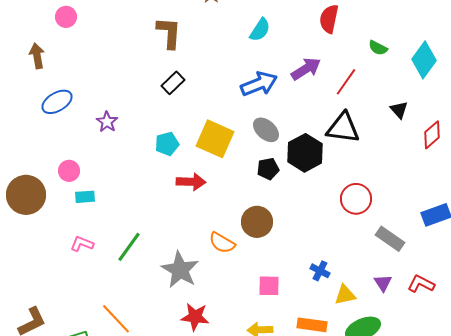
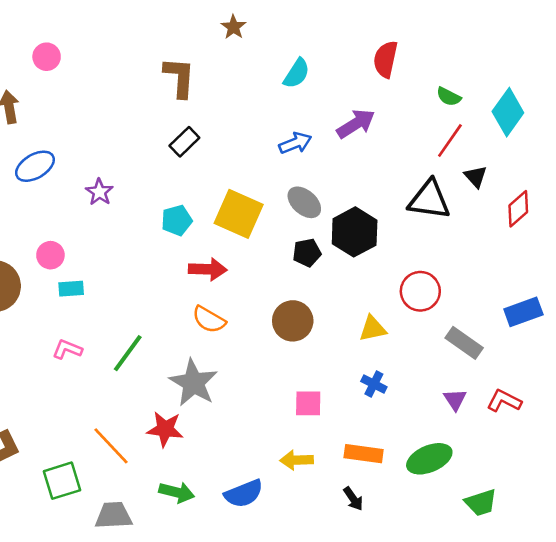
red line: (346, 82) -> (450, 140), moved
blue arrow: (259, 84) -> (295, 143), size x0.7
black triangle: (343, 128) -> (429, 200), moved
orange semicircle: (222, 243) -> (209, 320), moved
yellow triangle: (345, 295) -> (373, 329), moved
red star: (195, 317) -> (165, 429), moved

